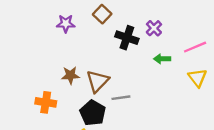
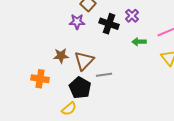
purple star: (66, 24) -> (77, 22), moved

